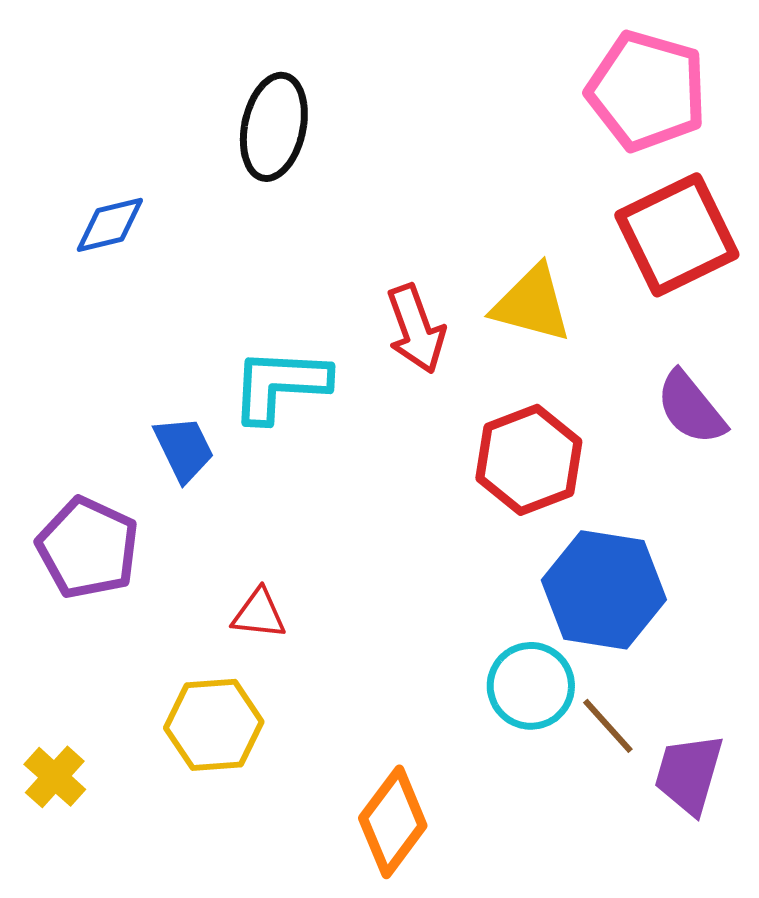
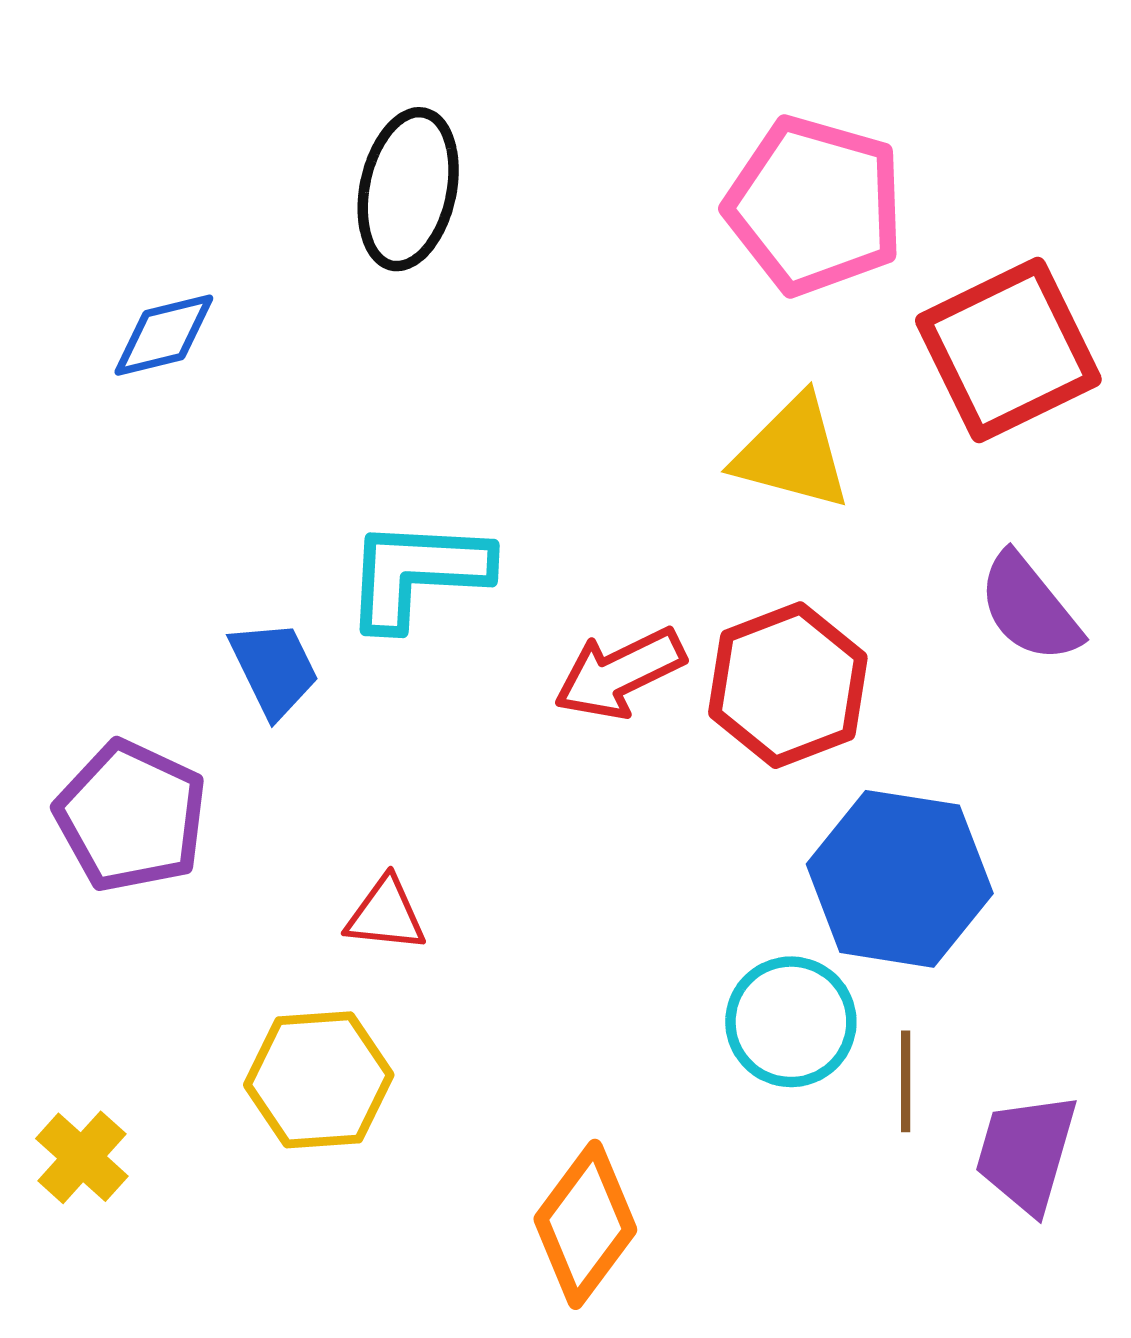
pink pentagon: (647, 91) -> (815, 206), moved
red arrow: (416, 329) -> (620, 673), moved, turned 84
brown line: (608, 726) -> (906, 1081), turned 42

